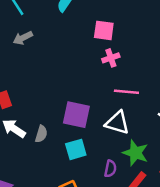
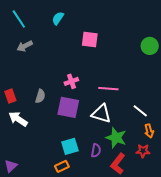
pink cross: (111, 58) -> (71, 81), moved
gray semicircle: (41, 134) -> (40, 96), moved
cyan square: (76, 149) -> (70, 146), moved

